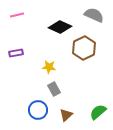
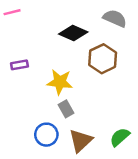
pink line: (17, 15) -> (12, 12), moved
yellow star: (49, 67) -> (60, 82), size x1.5
brown triangle: (66, 115) -> (81, 141), size x1.5

